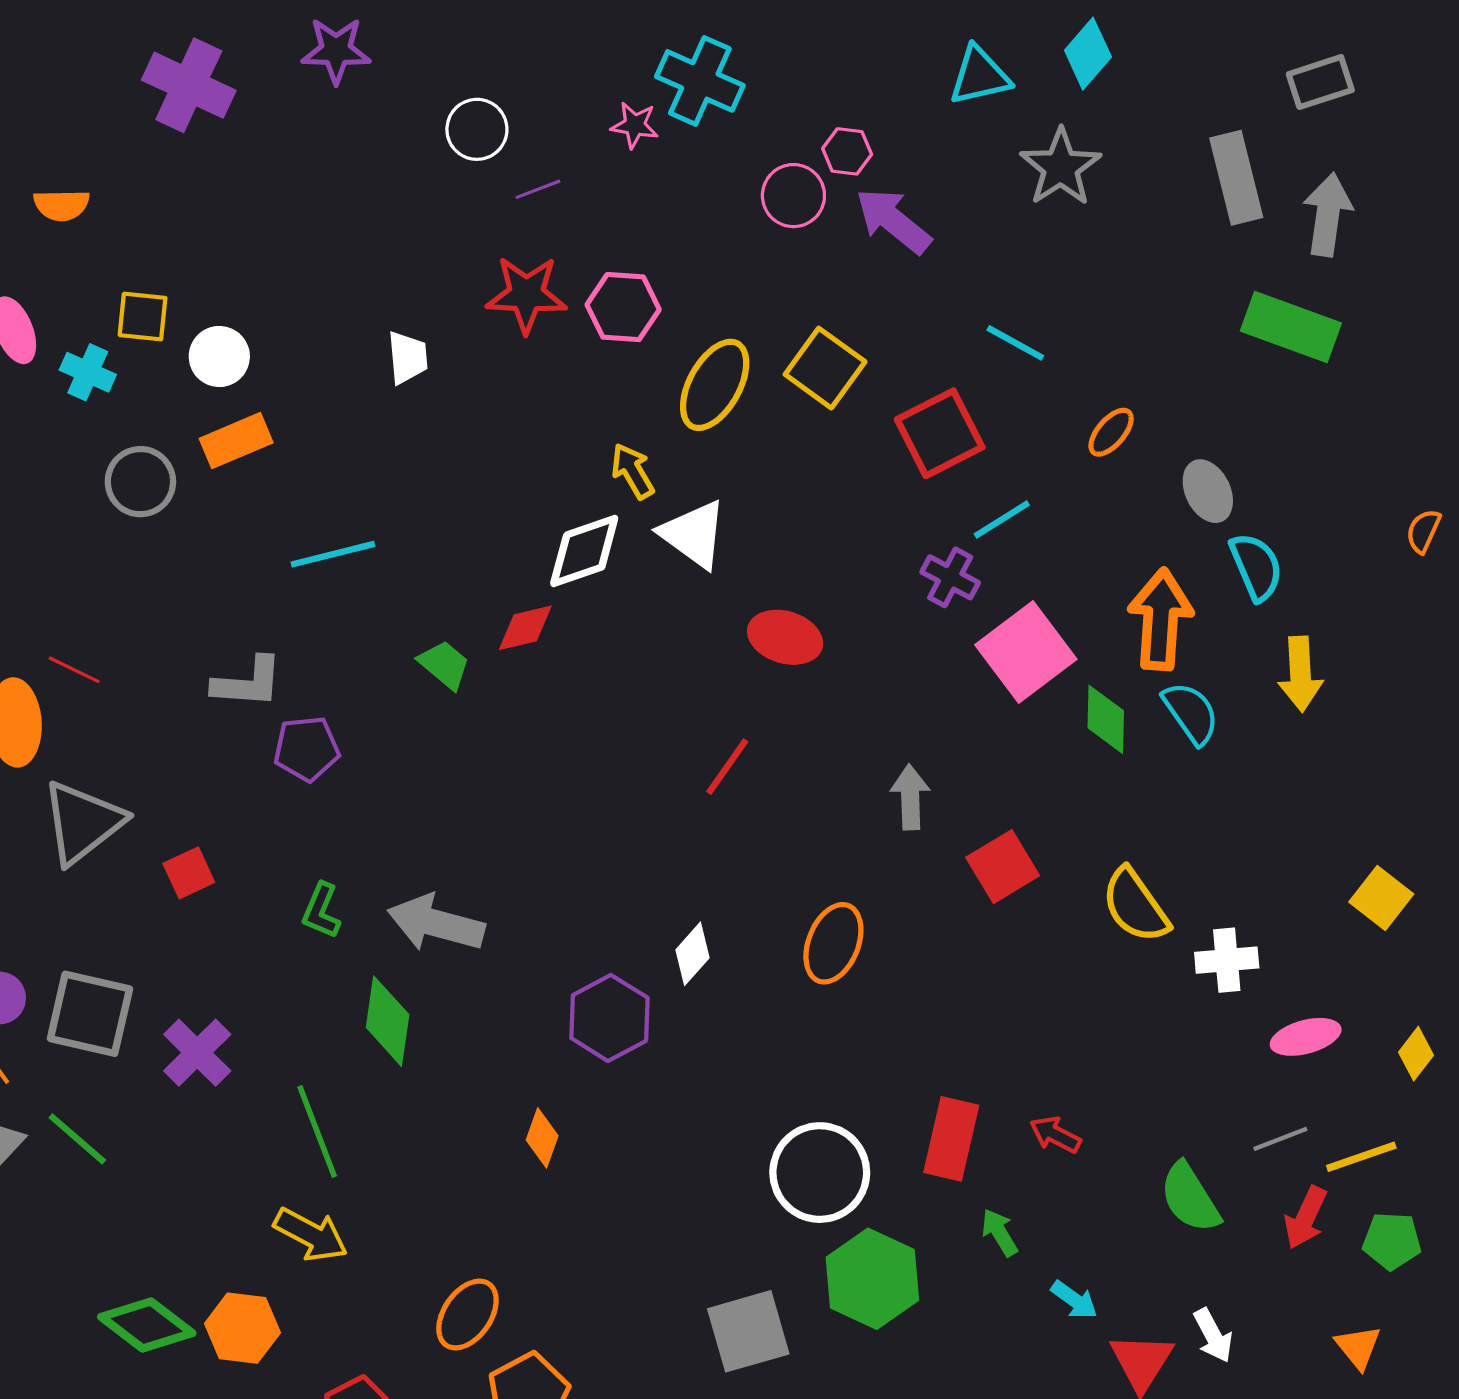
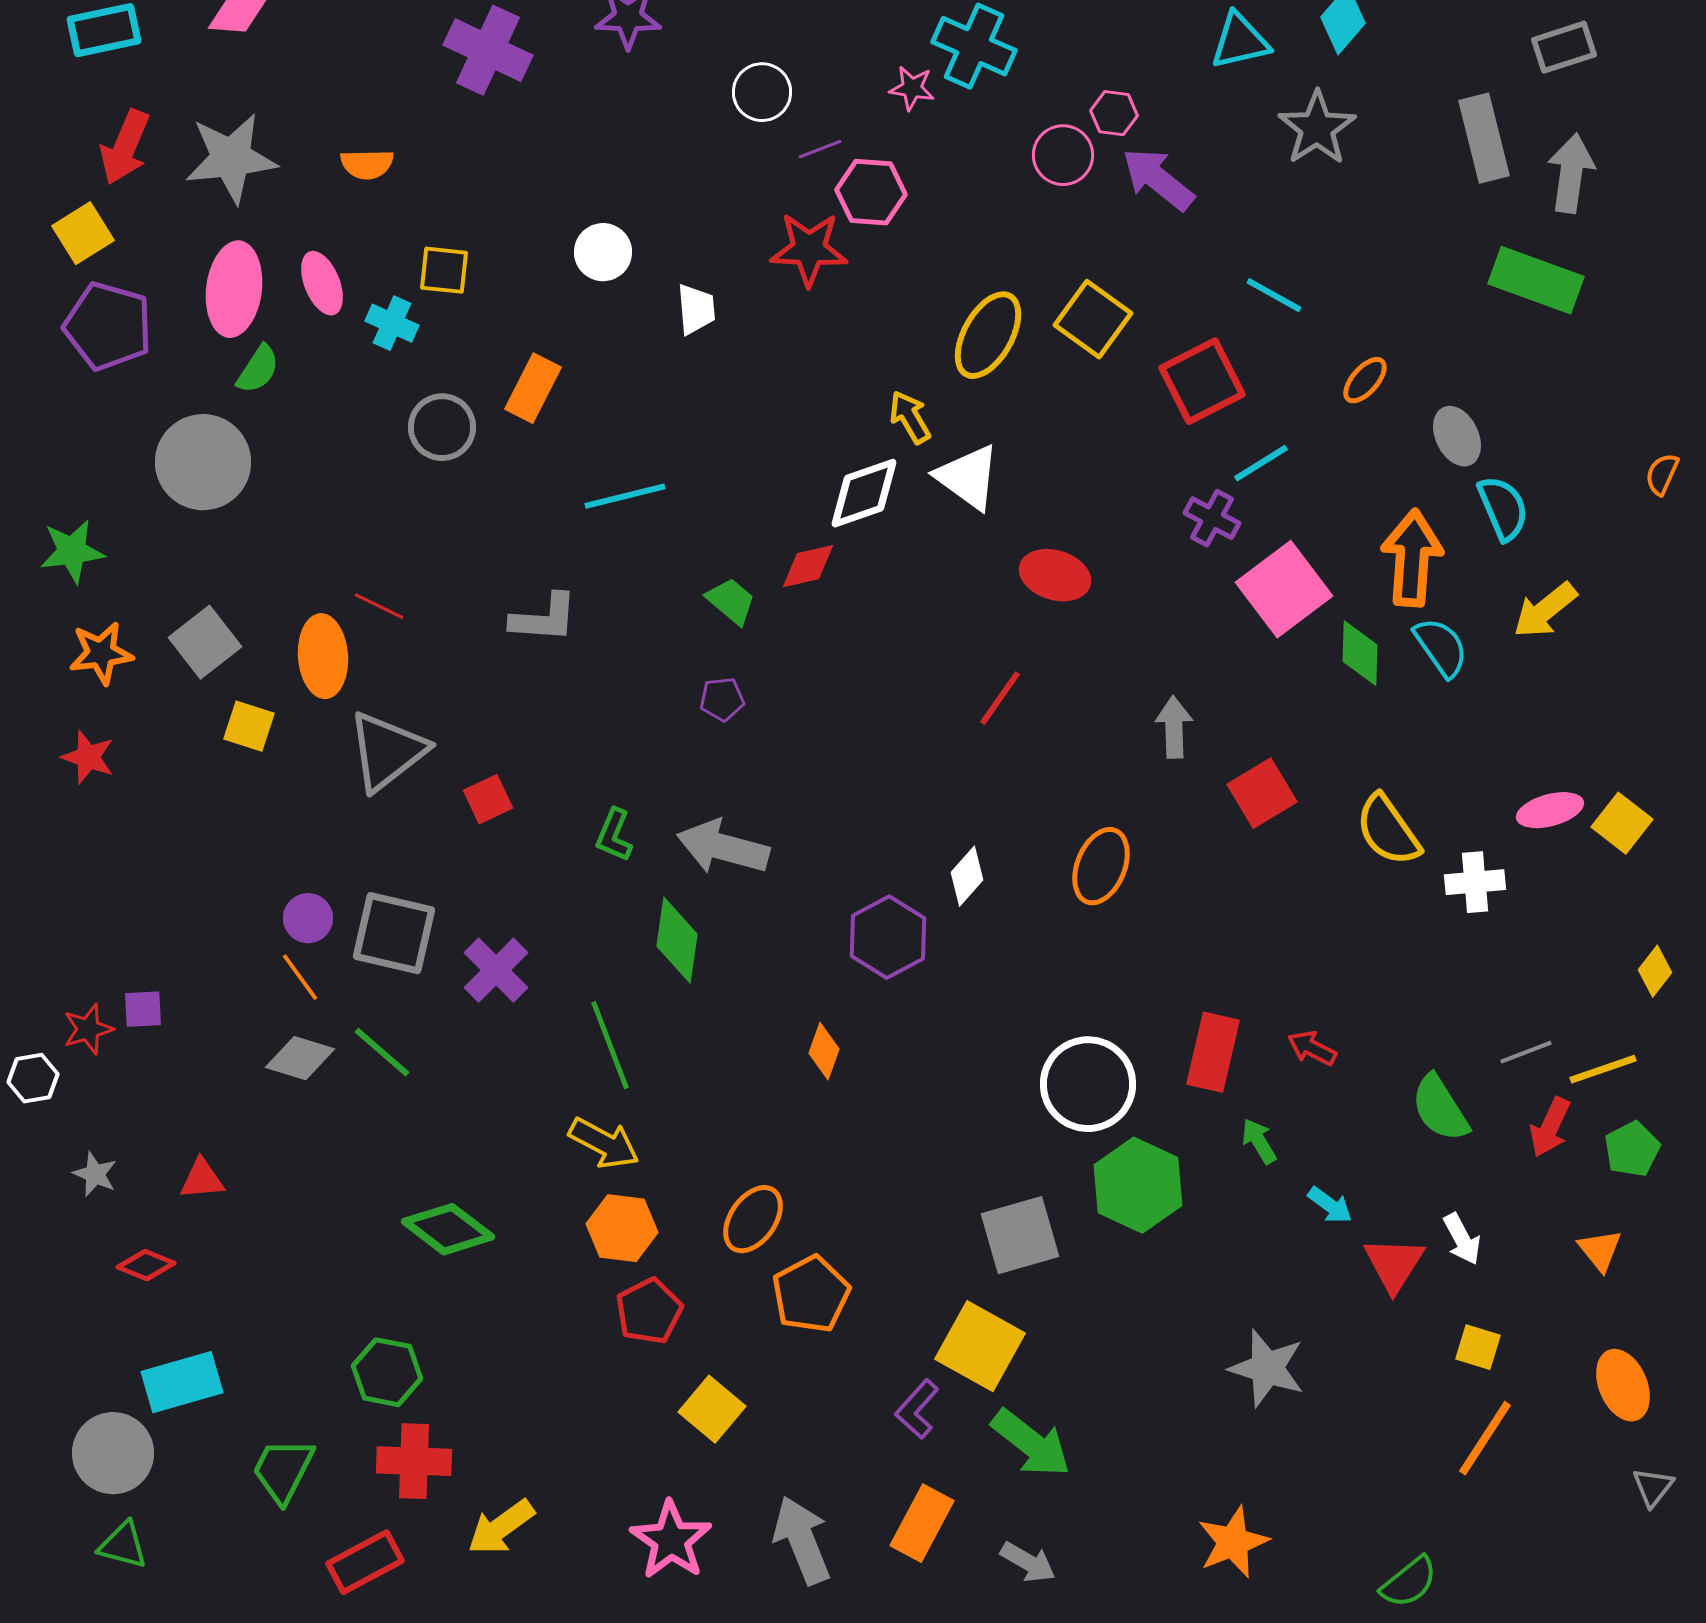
pink hexagon: (623, 307) -> (871, 192), moved
white circle: (219, 356) -> (603, 252), moved
orange rectangle: (236, 441) -> (533, 388), turned -40
yellow arrow: (1300, 674) -> (1545, 610), turned 54
purple pentagon: (307, 749) -> (722, 699), moved, size x0.7
pink ellipse: (1306, 1037) -> (1550, 810), moved
green pentagon: (1392, 1241) -> (1632, 1149), turned -30
orange hexagon: (242, 1328) -> (622, 1228), moved

